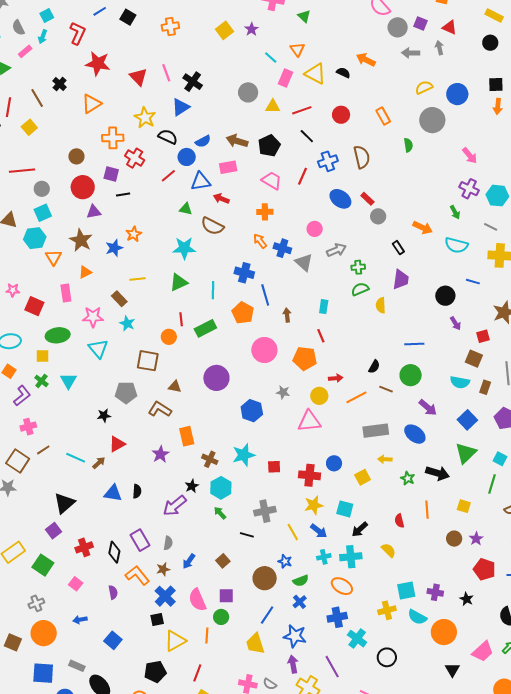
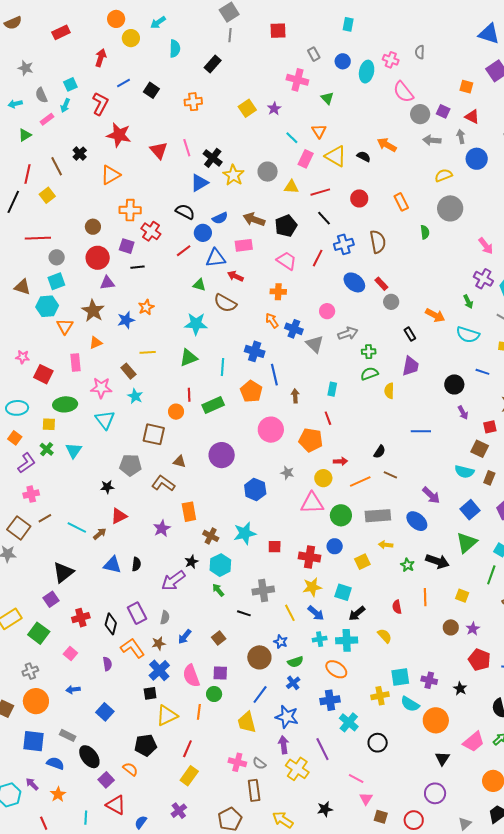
blue circle: (457, 94) -> (477, 159), moved
yellow star: (145, 118) -> (233, 175), moved
green circle: (411, 375) -> (341, 515), moved

